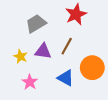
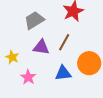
yellow star: (21, 56) -> (12, 57), moved
blue triangle: (66, 78) -> (63, 73), turned -36

